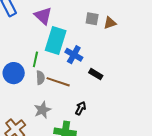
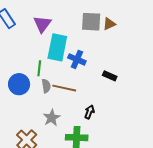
purple triangle: (43, 16) -> (42, 24), turned 30
gray square: (92, 19) -> (91, 22), size x1.5
black rectangle: (96, 74) -> (110, 76), moved

